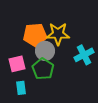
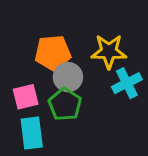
yellow star: (58, 34) -> (109, 51), moved
cyan rectangle: (21, 88) -> (32, 133), size x1.5

